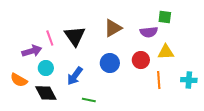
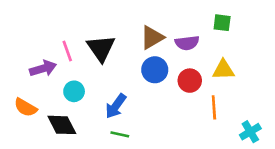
purple semicircle: (149, 32) -> (187, 43), moved
blue circle: (110, 63) -> (155, 70), moved
cyan circle: (46, 68) -> (74, 91), moved
blue arrow: (75, 76) -> (116, 106), moved
cyan cross: (189, 80) -> (250, 132), moved, turned -35

